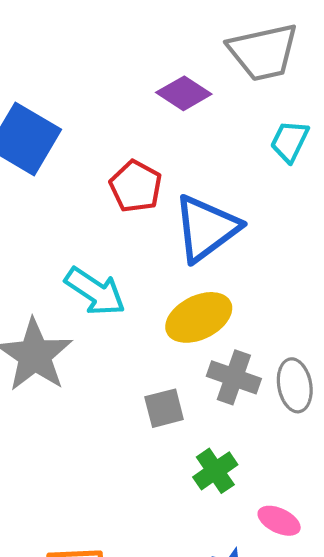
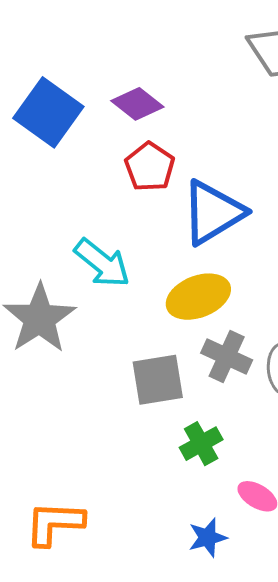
purple diamond: (184, 93) -> (137, 104), moved
gray square: (164, 408) -> (158, 380), size x1.4

